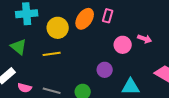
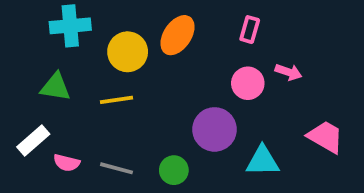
pink rectangle: (108, 16) -> (250, 30), moved
green triangle: (19, 47) -> (55, 87), turned -30
purple circle: (105, 70) -> (215, 129), size x1.5

